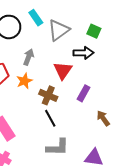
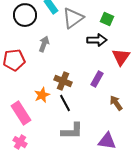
red triangle: (63, 71) -> (121, 57), moved
orange star: (24, 81) -> (42, 95), moved

